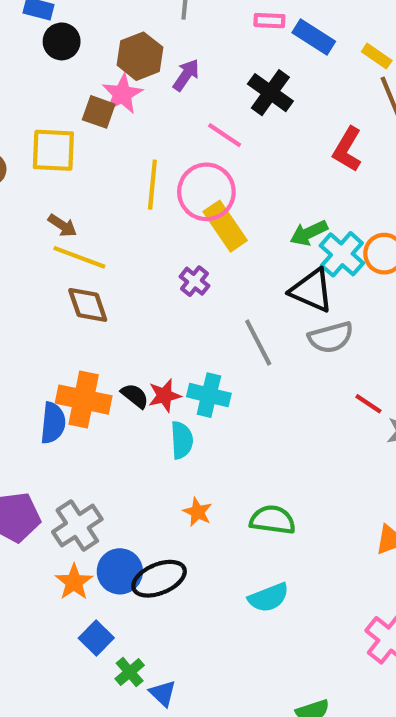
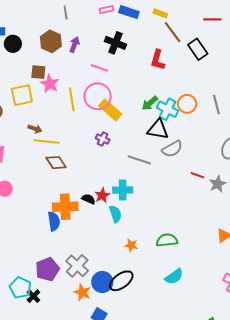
pink star: (122, 94) -> (50, 84), moved
gray line: (258, 342) -> (139, 160), turned -30

